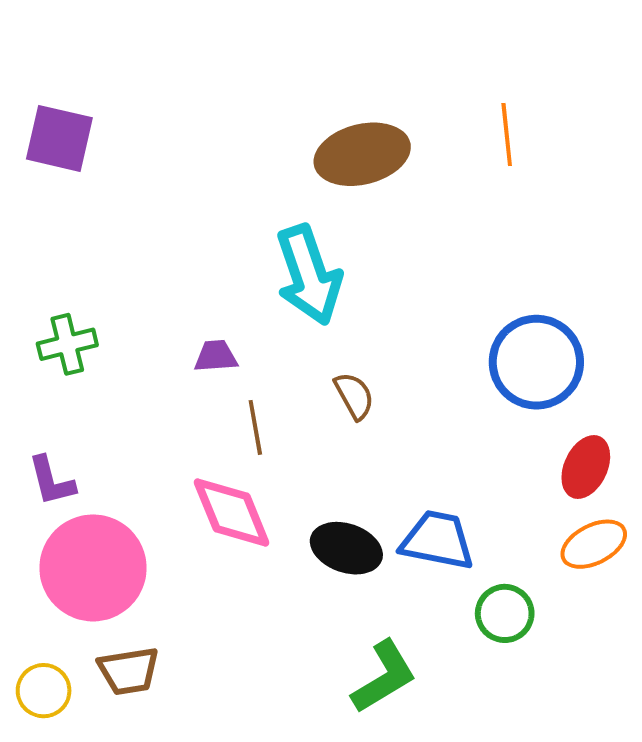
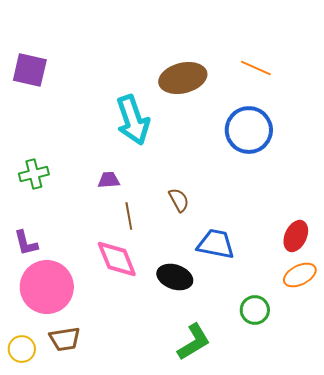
orange line: (507, 134) -> (256, 68), turned -60
cyan arrow: (309, 275) -> (133, 120), moved
blue circle: (536, 362) -> (249, 130), moved
blue trapezoid: (437, 540) -> (216, 244), moved

